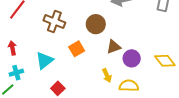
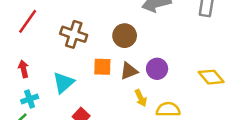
brown triangle: (114, 47) -> (129, 71), moved
orange square: (77, 49) -> (102, 67), turned 35
purple circle: (132, 58) -> (157, 69), moved

